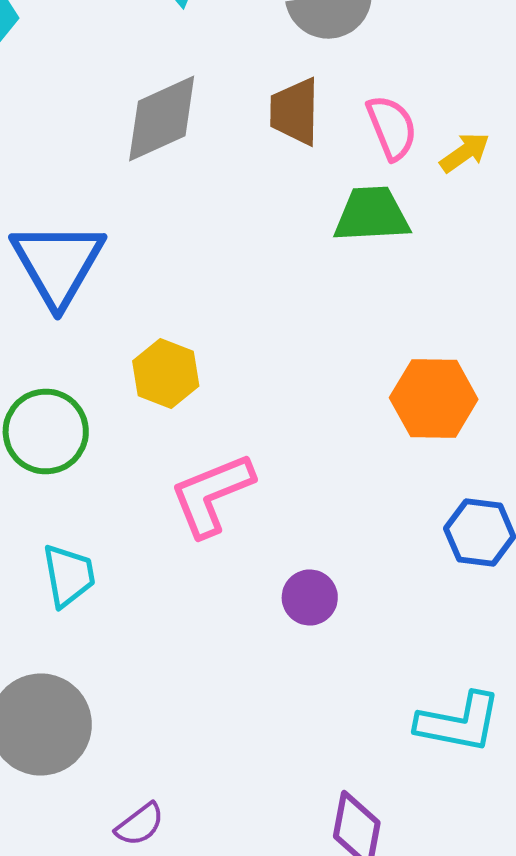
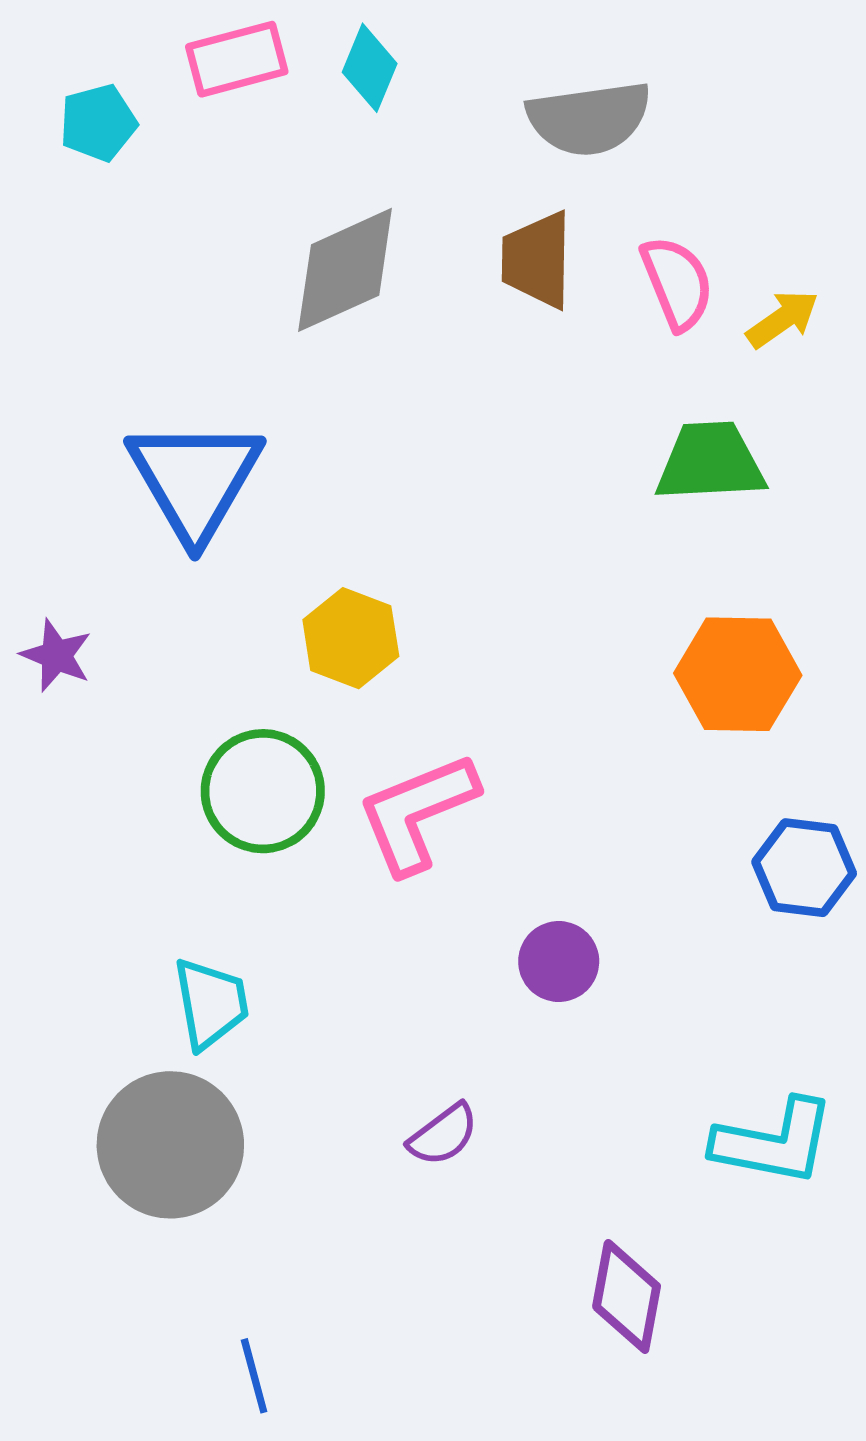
green trapezoid: (372, 214) -> (710, 462), moved
green circle: (46, 432) -> (263, 791), moved
cyan trapezoid: (69, 576) -> (211, 1003), moved
purple semicircle: (140, 824) -> (443, 1135), moved

